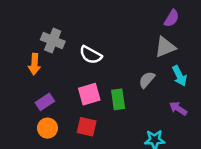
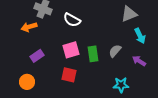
orange arrow: (34, 64) -> (29, 27), turned 70
gray semicircle: (147, 80) -> (115, 51), moved
orange circle: (48, 128) -> (27, 82), moved

